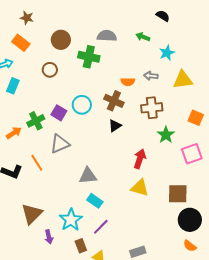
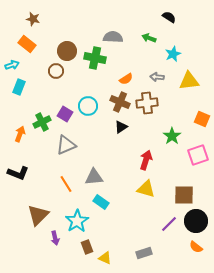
brown circle: (61, 40) -> (67, 51), moved
orange semicircle: (128, 82) -> (126, 79), moved, turned -32
brown cross: (152, 108) -> (147, 103), moved
orange arrow: (14, 133) -> (20, 134), turned -35
orange line: (37, 163) -> (66, 184), moved
purple line: (101, 227) -> (169, 224), moved

